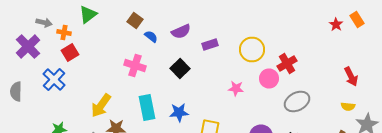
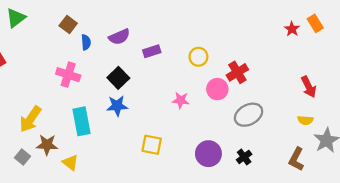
blue semicircle: (151, 36) -> (86, 42), turned 48
yellow circle: (252, 50) -> (198, 57), size x0.7
blue star: (179, 112) -> (117, 106), moved

